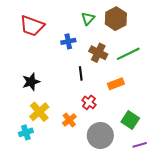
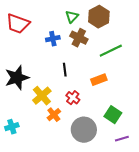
brown cross: (98, 53) -> (79, 38), moved
black star: (31, 82) -> (17, 78), size x1.4
yellow cross: (39, 112) -> (42, 96), moved

